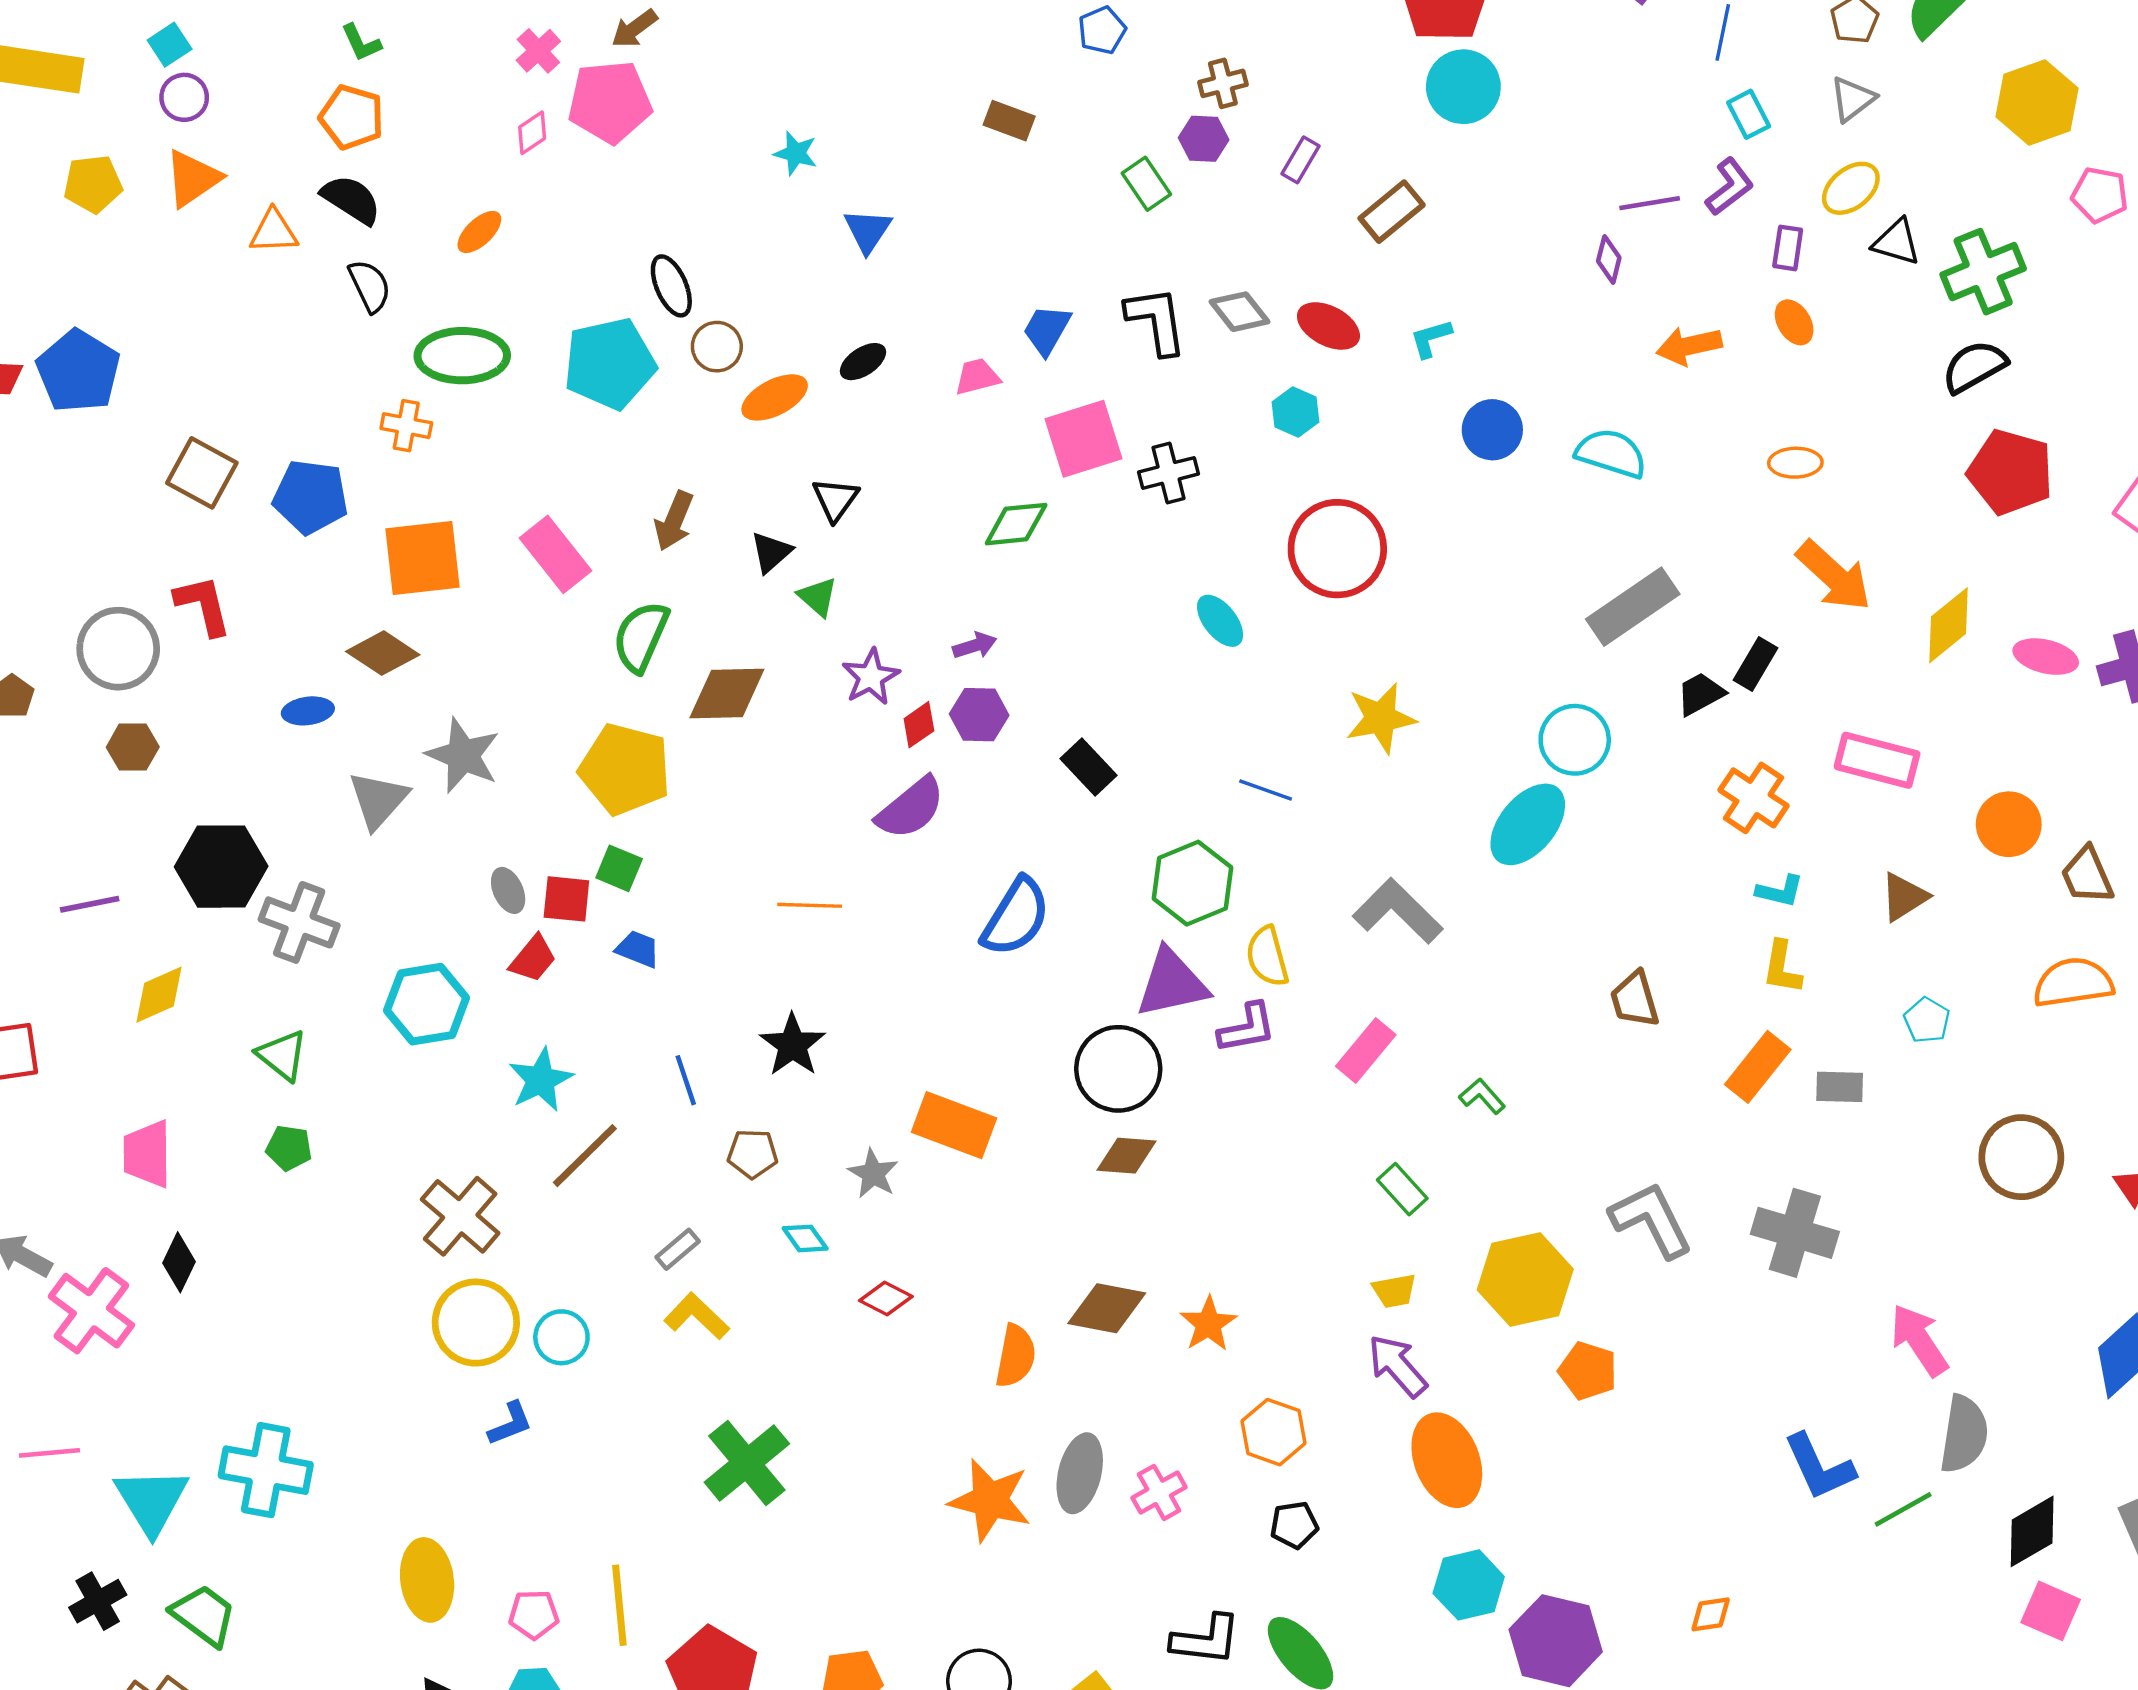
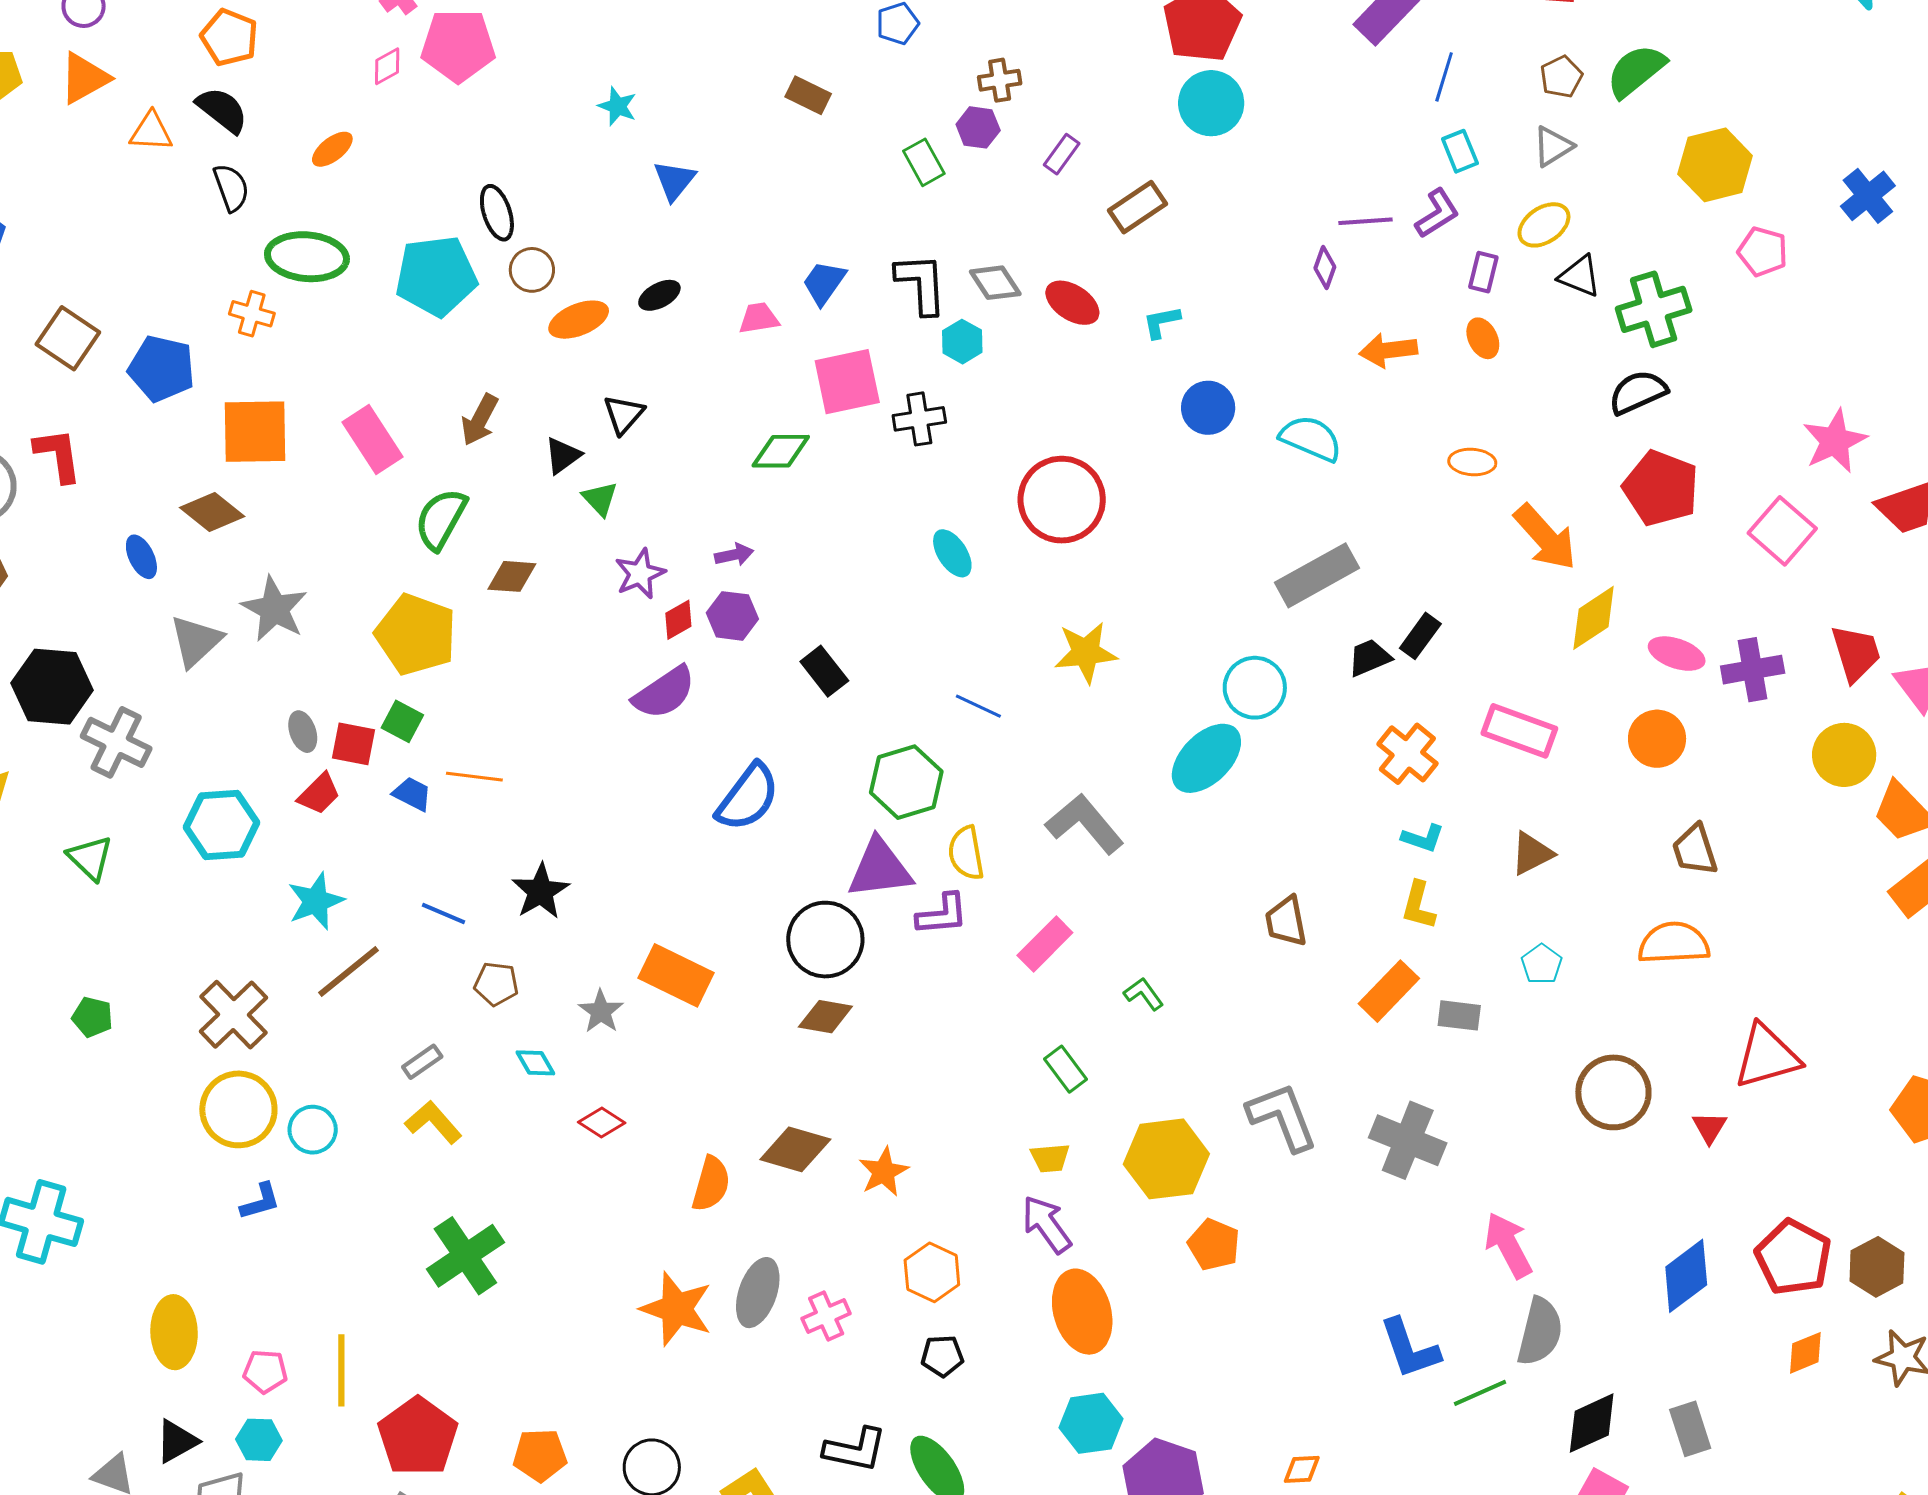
cyan hexagon: (1295, 412) -> (962, 342), moved
orange arrow: (1834, 576) -> (1545, 537), moved
brown diamond: (727, 694) -> (512, 576), size x0.7
blue ellipse: (308, 711) -> (141, 557), turned 66
orange circle: (2009, 824) -> (1657, 739), moved
orange line: (810, 905) -> (474, 777), moved
blue line: (686, 1080) -> (443, 913), turned -54
green pentagon: (289, 1148) -> (92, 1017), moved

